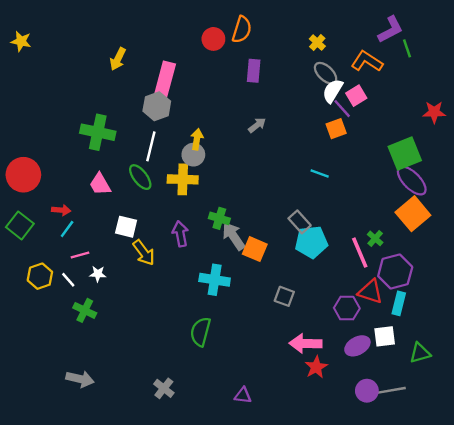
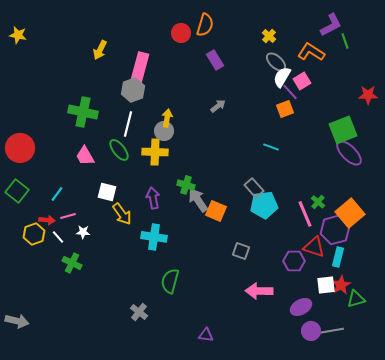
purple rectangle: (254, 71) -> (215, 60), turned -36
red arrow: (61, 210) -> (47, 220), moved
orange square: (413, 214) -> (350, 213), moved
cyan cross: (215, 280) -> (154, 237), moved
purple ellipse: (357, 346) -> (301, 307), moved
red star: (316, 367) -> (341, 285), moved
gray arrow: (80, 379) -> (17, 321), moved
gray cross: (164, 388) -> (139, 312), moved

